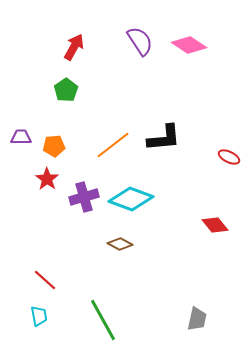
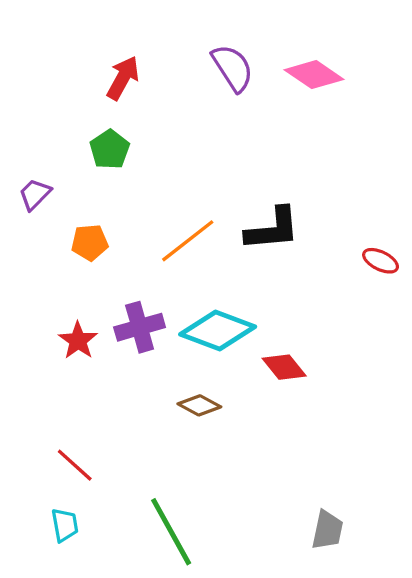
purple trapezoid: (21, 137) -> (35, 194), moved, turned -45
red star: (47, 179) -> (78, 341), moved
red diamond: (215, 225) -> (284, 367), moved

